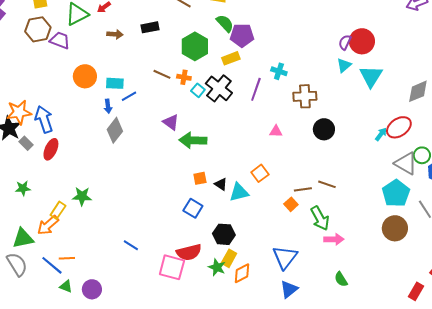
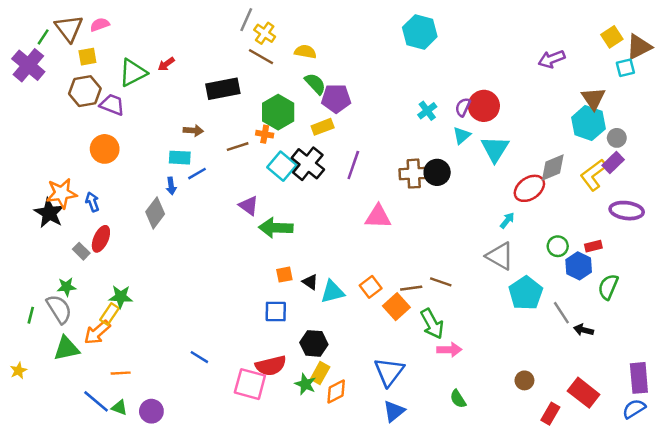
black rectangle: (150, 27) -> (223, 89), size x1.5
brown arrow: (115, 34) -> (193, 131), moved
cyan cross: (279, 71) -> (427, 111), moved, turned 35
brown line: (162, 74) -> (238, 147), turned -42
orange circle: (85, 76) -> (105, 149), moved
orange cross: (184, 77) -> (265, 134), moved
cyan square: (198, 90) -> (282, 166), size x1.6
blue arrow: (44, 119) -> (92, 202), size x0.6
red ellipse: (399, 127) -> (529, 188), moved
black circle: (324, 129) -> (437, 172), moved
gray diamond: (115, 130) -> (155, 213), moved
pink triangle: (276, 131) -> (378, 217), size x1.6
gray rectangle: (26, 143) -> (81, 251), moved
gray triangle: (406, 163) -> (500, 256), moved
orange square: (260, 173) -> (371, 287), moved
green star: (82, 196) -> (121, 297), moved
orange square: (291, 204) -> (396, 307), size x1.5
blue square: (193, 208) -> (276, 311), turned -30
brown circle: (395, 228) -> (524, 380), moved, size x0.6
gray semicircle: (17, 264) -> (59, 309), moved
blue line: (52, 265) -> (96, 401), moved

